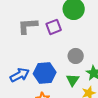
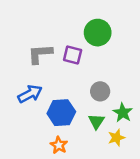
purple square: (54, 27) -> (73, 55), turned 35
blue arrow: (20, 75) -> (30, 94), moved

